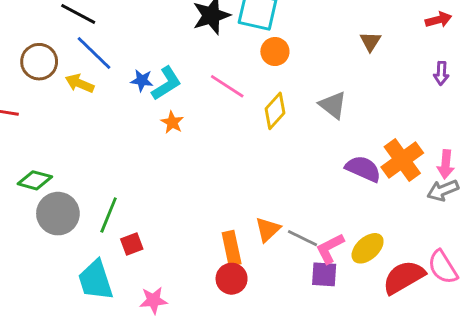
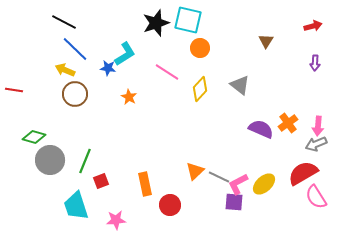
brown circle: (39, 62) -> (75, 94), moved
cyan L-shape: (166, 83) -> (125, 54), moved
orange cross: (402, 160) -> (288, 123), size x0.7
orange rectangle: (232, 248) -> (145, 184), moved
red semicircle: (404, 277) -> (303, 173), moved

